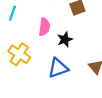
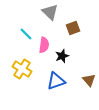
cyan line: (12, 13) -> (26, 34), moved, turned -64

